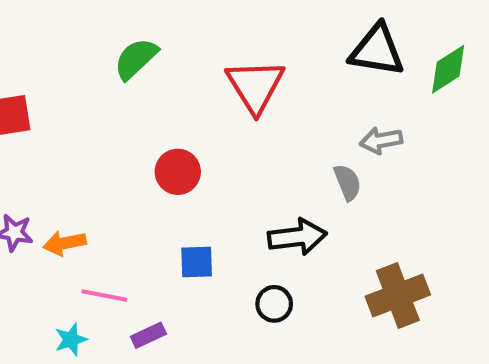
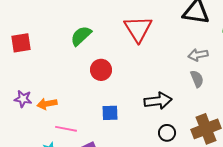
green semicircle: (136, 59) -> (81, 36), moved
gray semicircle: (348, 182) -> (197, 79), moved
black circle: (274, 304) -> (167, 133), moved

